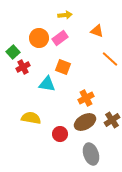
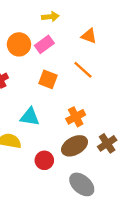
orange line: (110, 59) -> (83, 70), moved
cyan triangle: (47, 84) -> (30, 117), moved
gray ellipse: (91, 154) -> (82, 184), turned -30

